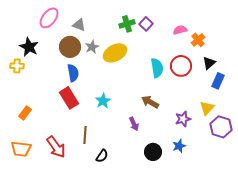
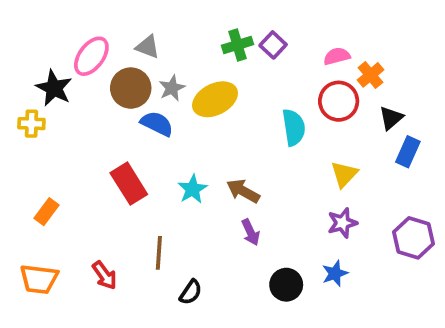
pink ellipse: (49, 18) -> (91, 56), moved
red circle: (181, 66) -> (339, 101), moved
blue semicircle: (73, 73) -> (157, 124), moved, turned -54
brown arrow: (150, 102) -> (243, 191), moved
yellow triangle: (207, 108) -> (344, 174), moved
red arrow: (56, 147) -> (105, 275), size x0.7

